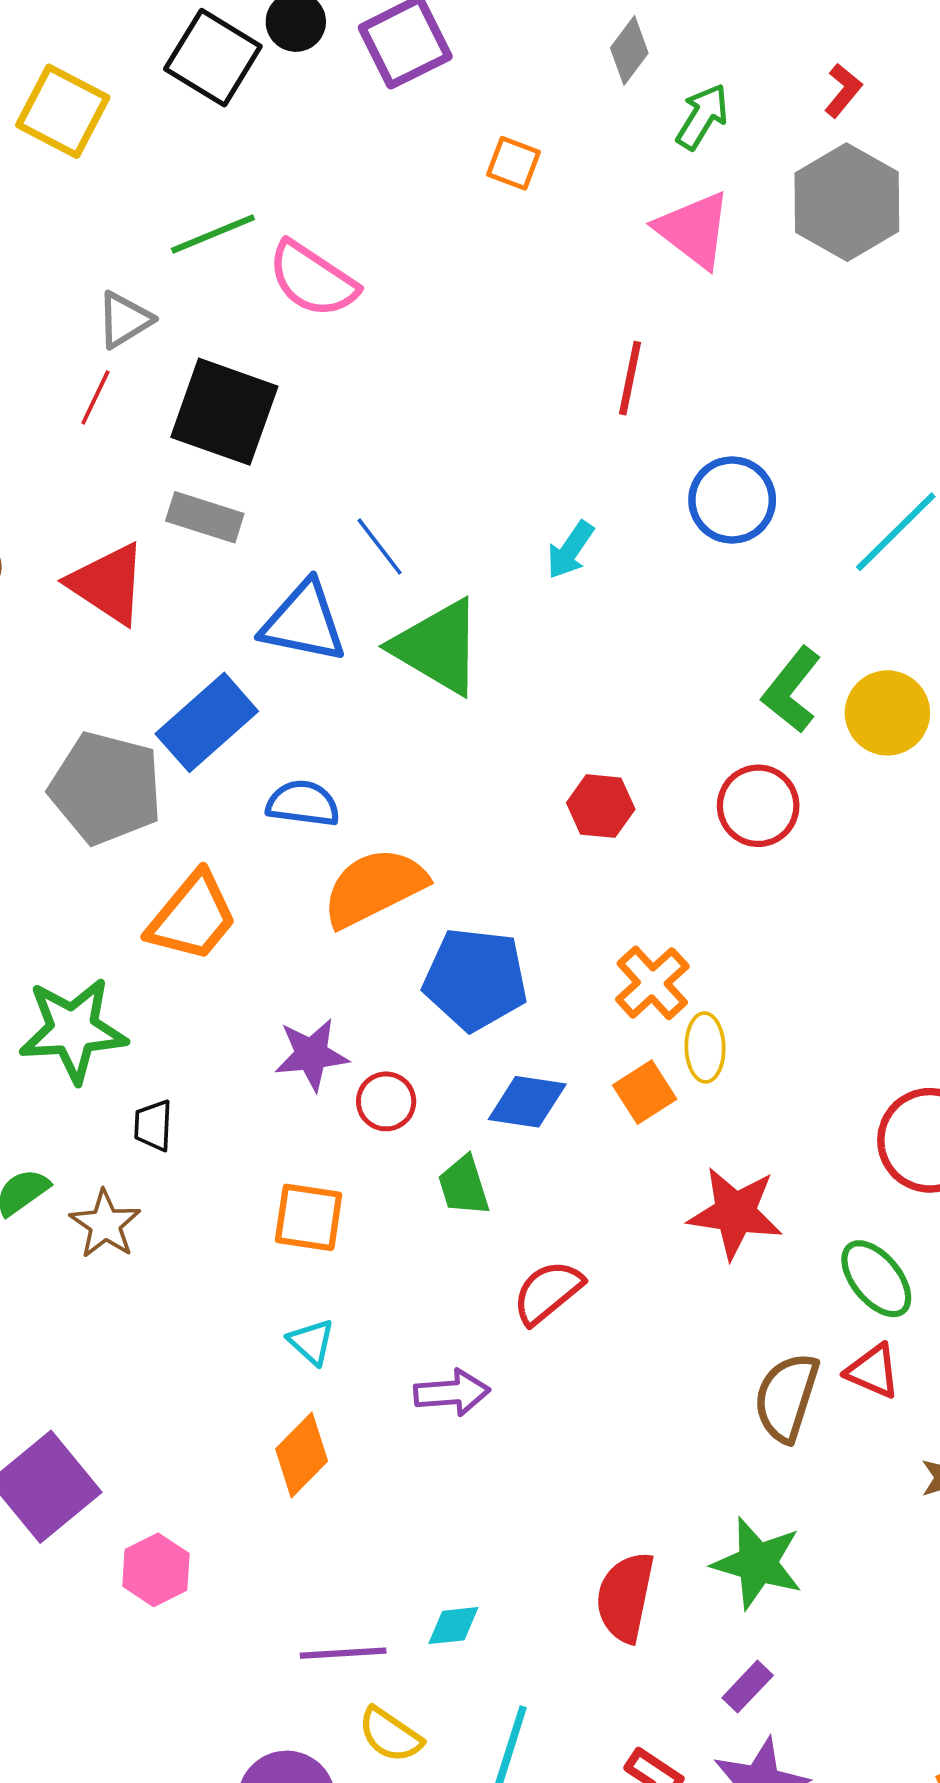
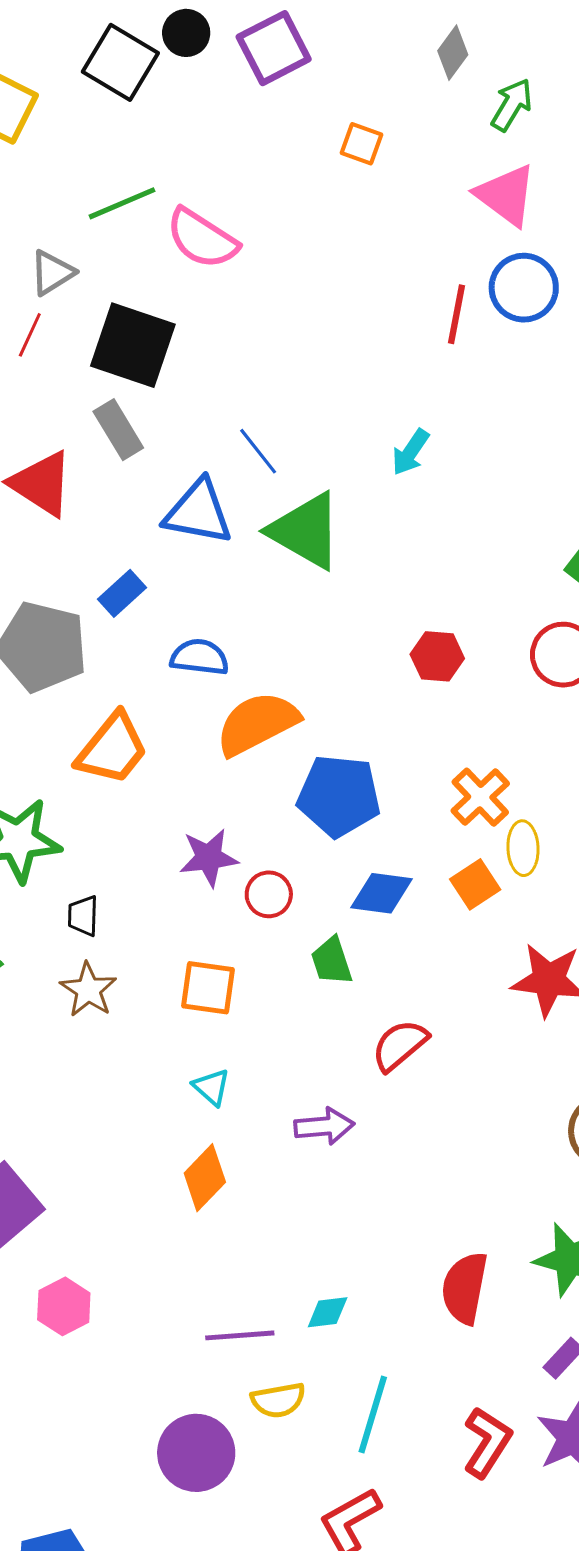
blue circle: (732, 500) -> (524, 288), moved
gray rectangle: (205, 517) -> (118, 430), turned 42
blue rectangle: (207, 722) -> (122, 593), size x0.6
brown star: (105, 1224) -> (88, 990), moved
pink hexagon: (156, 1570) -> (64, 1306), moved
yellow semicircle: (390, 1735) -> (278, 1400), turned -44

